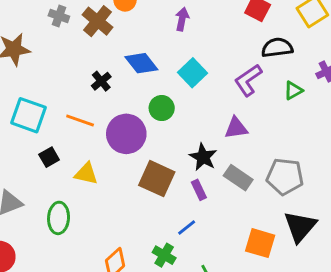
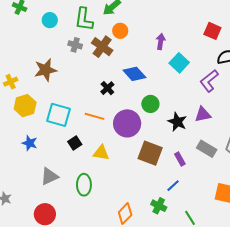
cyan square: (192, 73) -> (179, 63), moved
black star: (203, 157) -> (177, 122), moved

